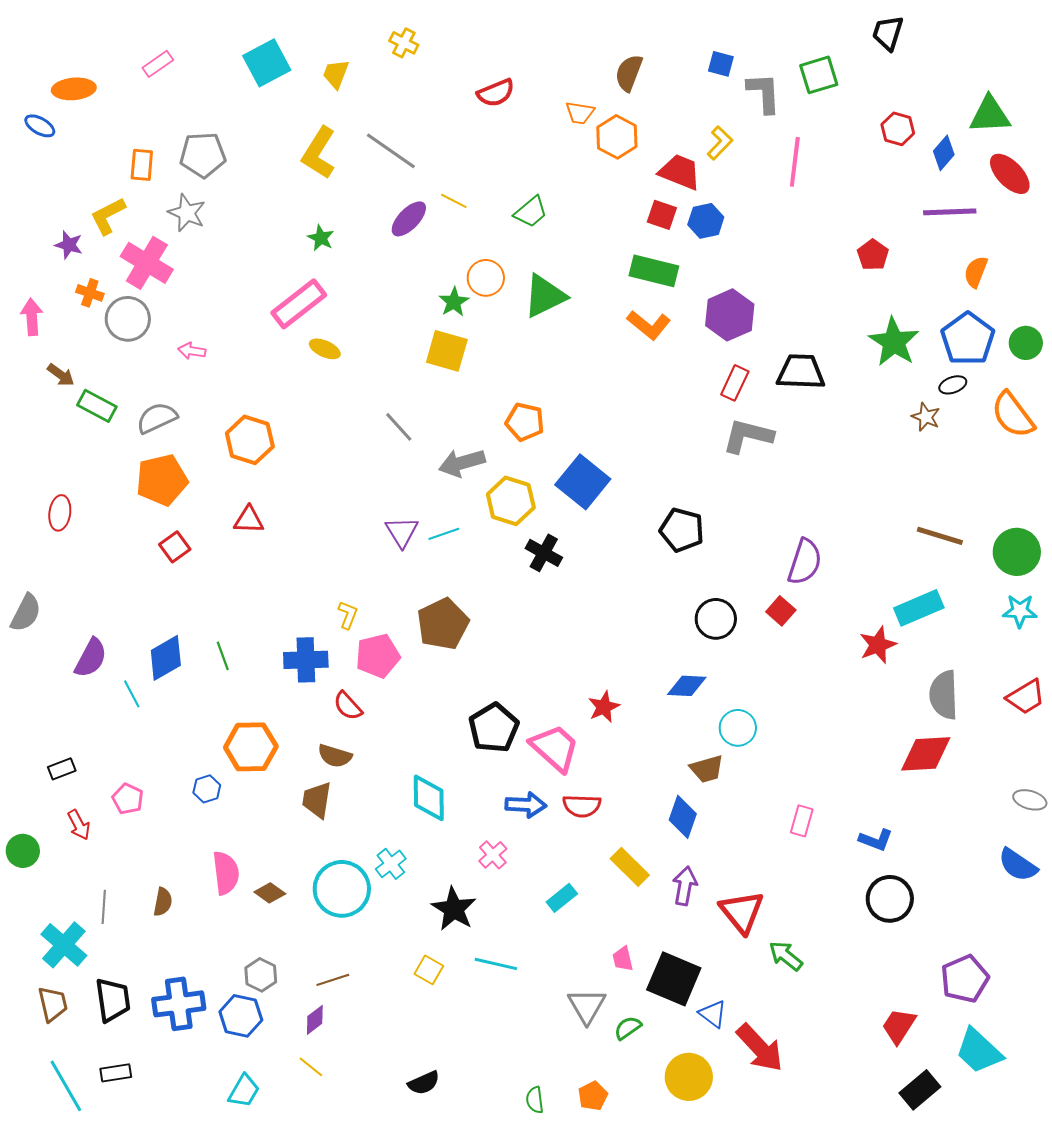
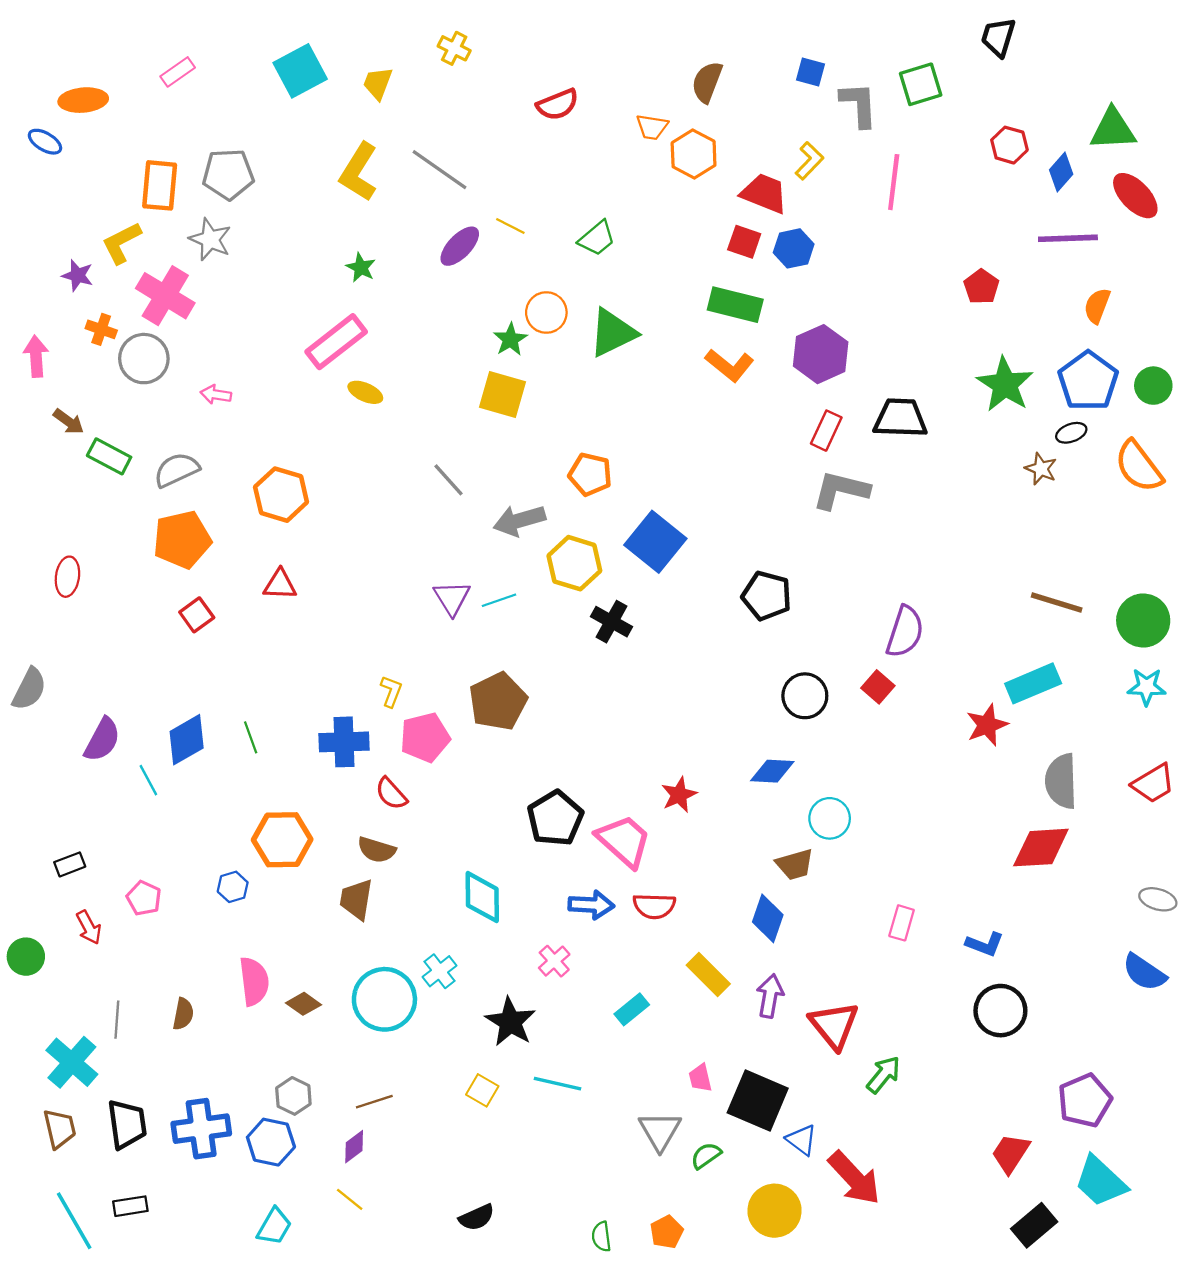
orange rectangle: (142, 165) -> (160, 185), size x1.4
green arrow: (786, 956) -> (884, 1075), turned 90

